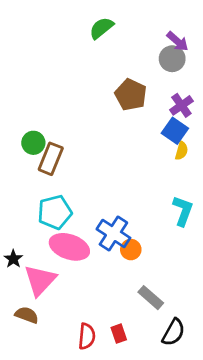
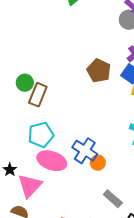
brown pentagon: (131, 95) -> (99, 71), moved

